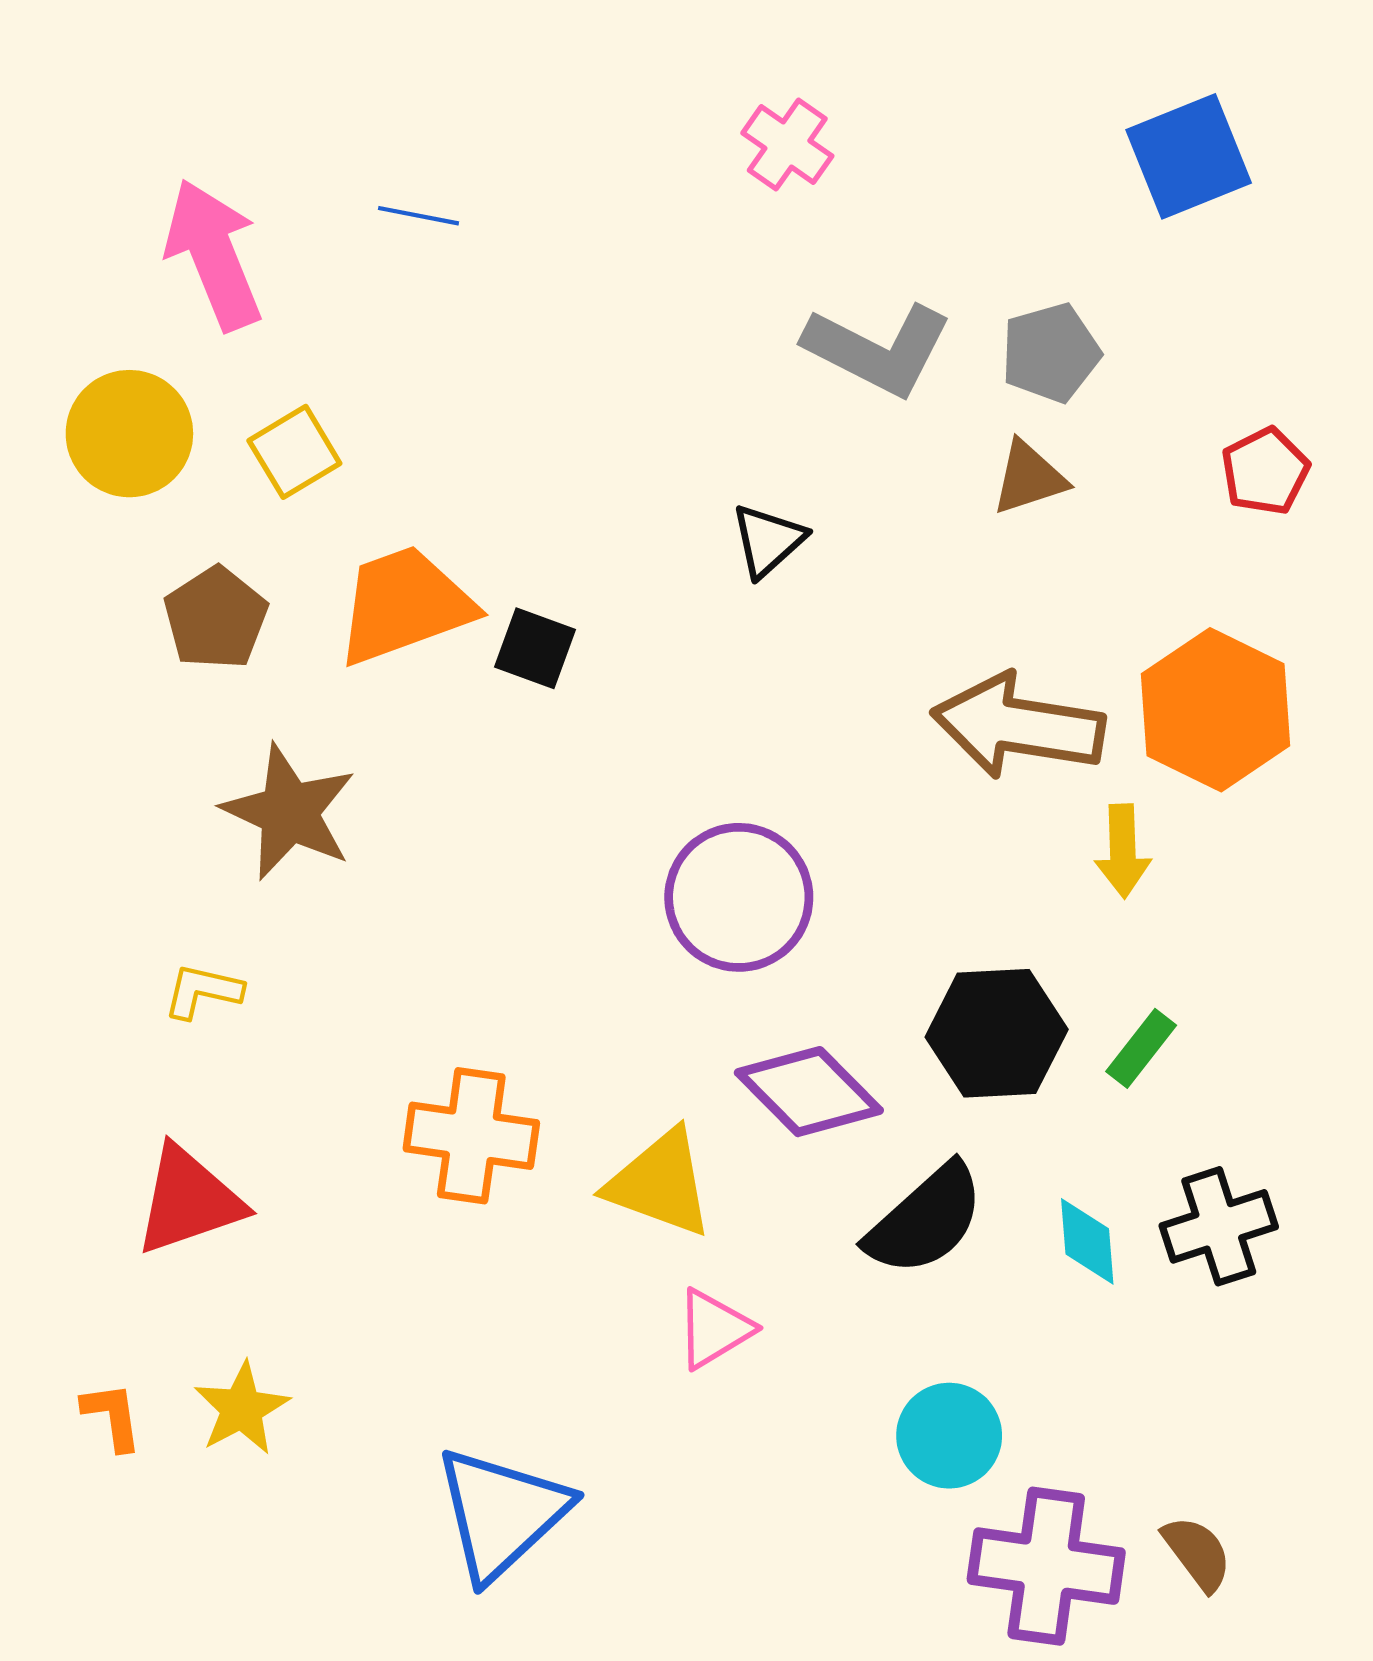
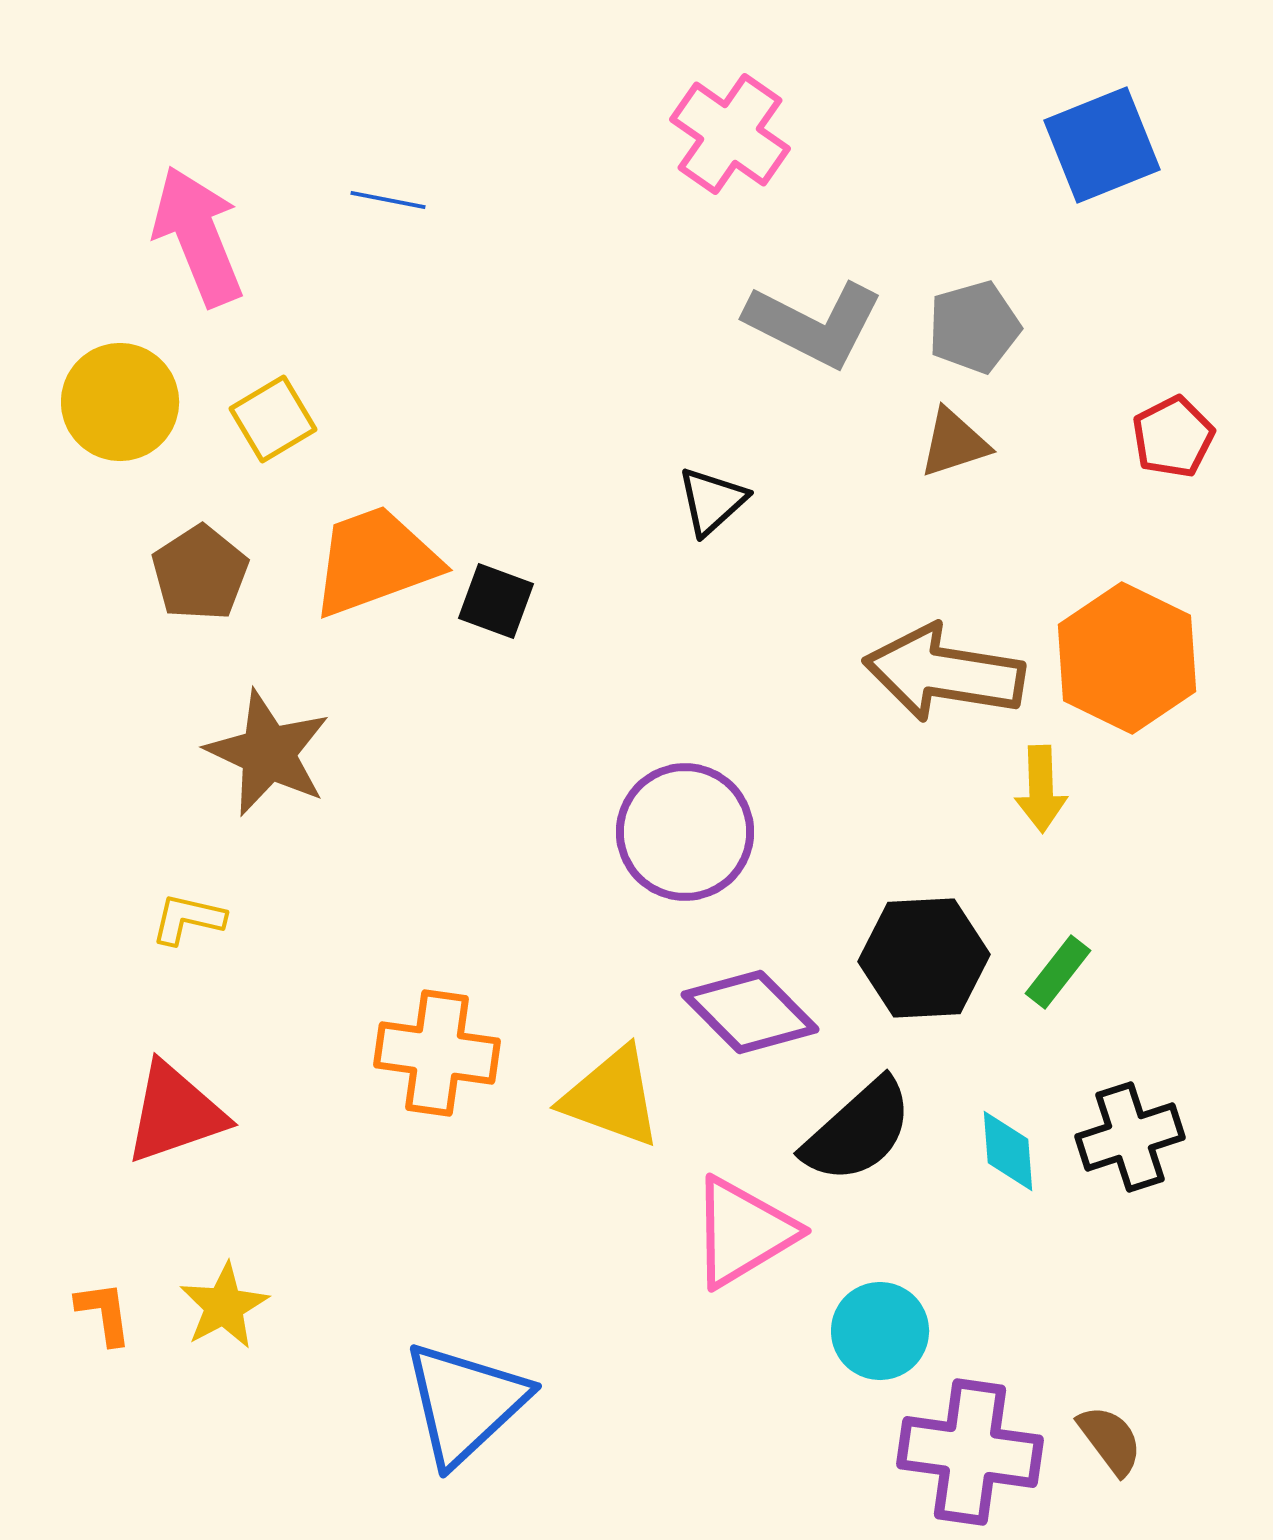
pink cross: (787, 145) -> (730, 134), size x1.4
pink triangle: (714, 1329) -> (743, 1232), moved, size x1.5

